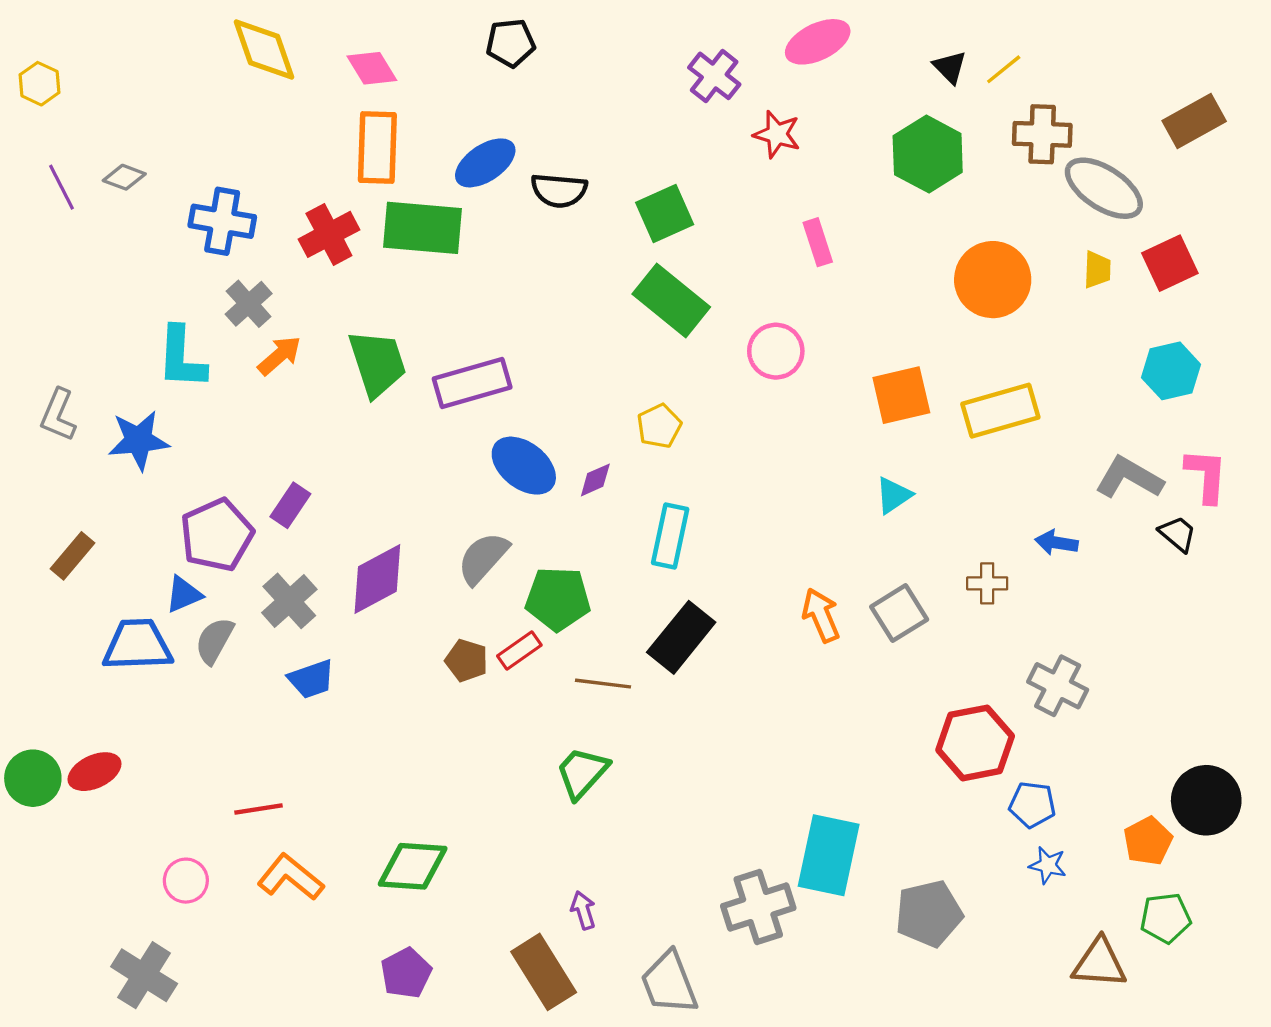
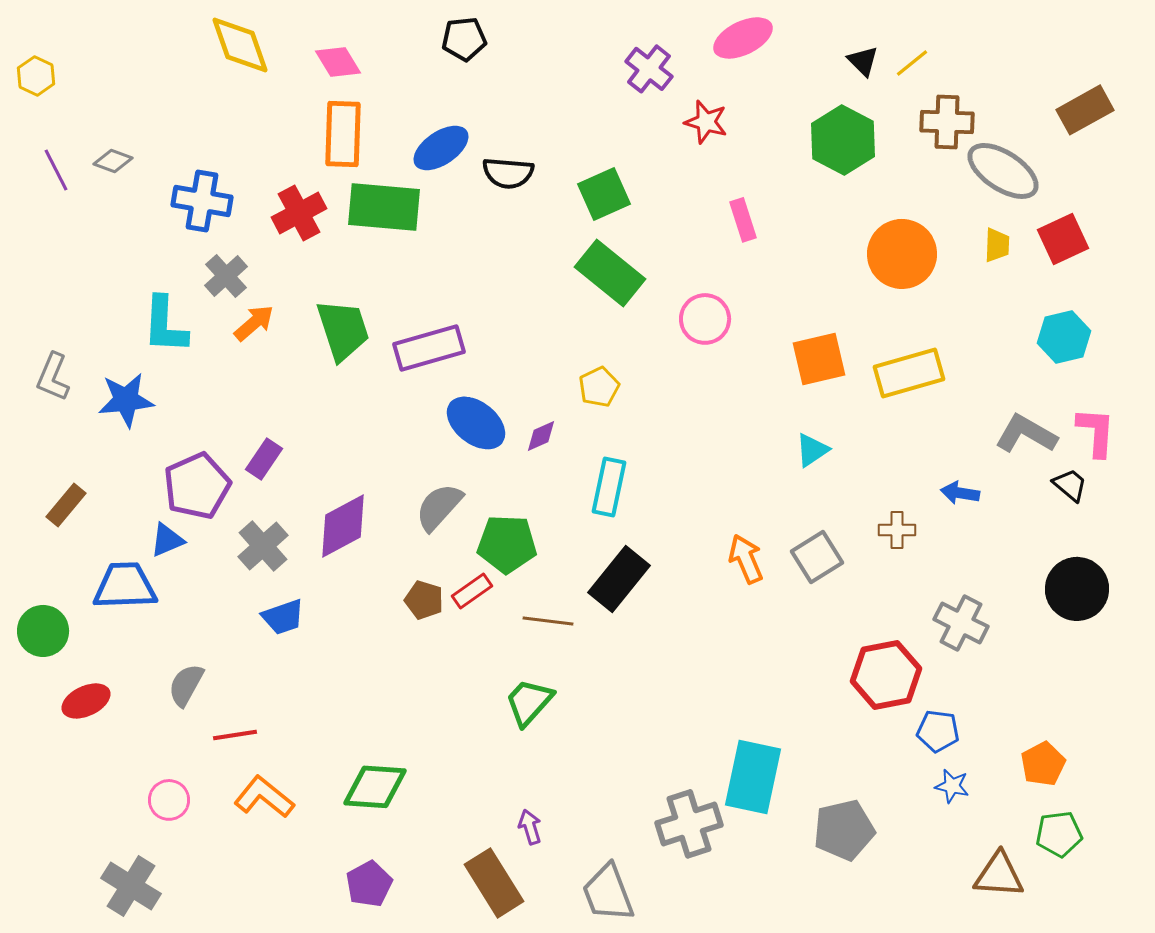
gray semicircle: (214, 641) -> (186, 685), moved
green circle: (33, 778) -> (43, 631), moved
black circle: (1206, 800) -> (1077, 589), moved

